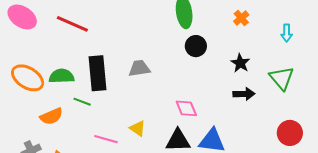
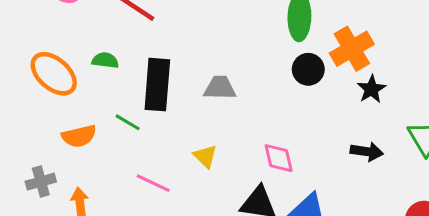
orange cross: (241, 18) -> (352, 49), moved, size x1.8
black star: (240, 63) -> (371, 89), moved
green semicircle: (62, 76) -> (105, 60), moved, size x0.7
yellow triangle: (138, 128) -> (205, 156), moved

